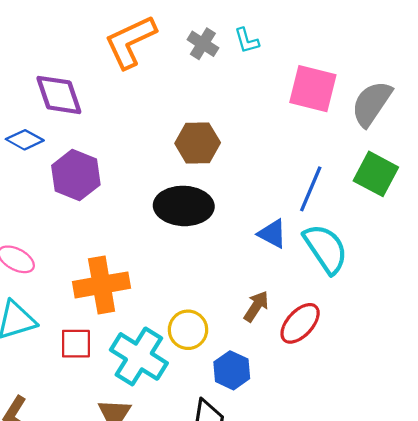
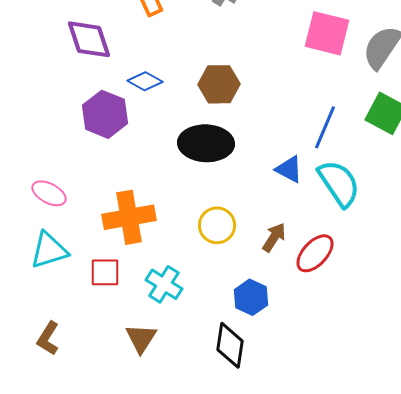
blue diamond: (25, 140) -> (145, 81), moved
yellow circle: (188, 330) -> (217, 225), moved
cyan cross: (139, 356) -> (164, 284), size x0.7

